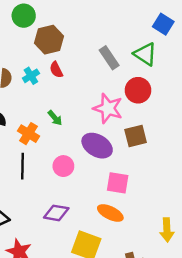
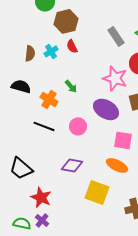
black line: (22, 166) -> (44, 126), turned -70

